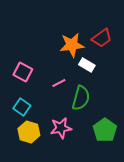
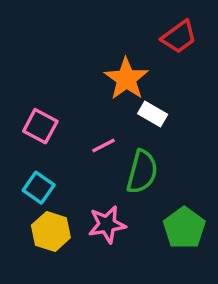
red trapezoid: (102, 38) -> (179, 37), moved
orange star: (72, 45) -> (126, 79), turned -30

